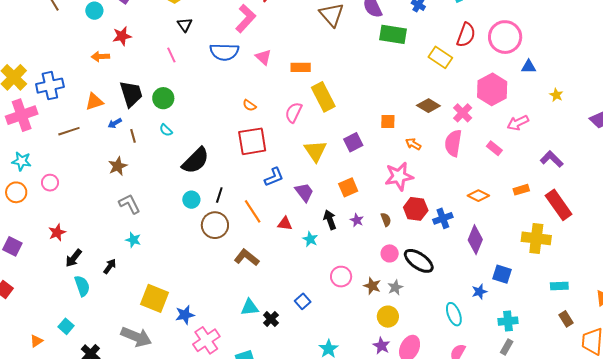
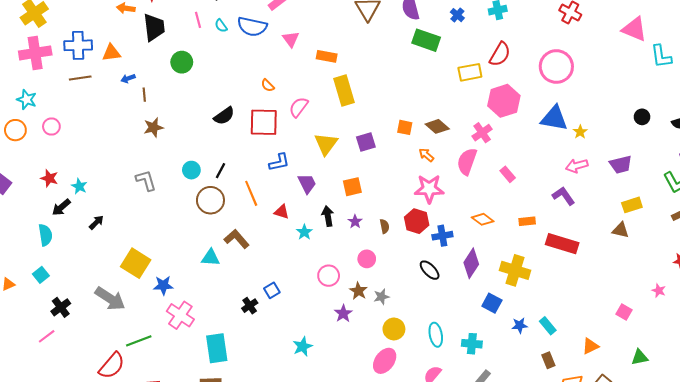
pink circle: (505, 37) -> (556, 67), moved
yellow rectangle: (440, 57) -> (470, 72), turned -55
blue triangle: (529, 67) -> (554, 118), moved, size x1.8
blue cross: (50, 86) -> (78, 45), moved
pink hexagon: (492, 89) -> (504, 101), moved
black trapezoid: (131, 94) -> (154, 27), moved
brown diamond: (428, 106) -> (437, 126), moved
pink semicircle: (294, 112) -> (299, 107), moved
pink arrow: (518, 123) -> (577, 166), moved
cyan semicircle: (166, 130) -> (221, 26), moved
black semicircle: (196, 161) -> (224, 116), moved, size x0.7
brown star: (118, 166) -> (153, 127), moved
pink star: (399, 176) -> (429, 189), moved
gray L-shape: (129, 204) -> (146, 180), moved
red rectangle: (559, 205) -> (562, 244), turned -48
red star: (57, 232) -> (49, 178), turned 30
yellow cross: (536, 238) -> (515, 270), moved
cyan star: (133, 240) -> (79, 186), moved
pink circle: (390, 253) -> (367, 259), moved
black ellipse: (419, 261) -> (430, 270), moved, size x0.7
cyan semicircle: (82, 286) -> (45, 235), moved
cyan rectangle: (559, 286) -> (548, 326), turned 42
blue star: (479, 292) -> (520, 325), moved
blue square: (303, 301) -> (272, 290), moved
cyan triangle: (250, 307) -> (211, 258), moved
yellow circle: (388, 317) -> (394, 329), moved
cyan cross: (508, 321) -> (472, 344), moved
pink cross: (206, 340) -> (180, 315), turned -32
purple star: (381, 346) -> (343, 313), moved

